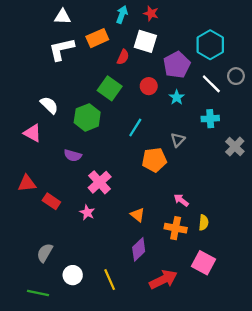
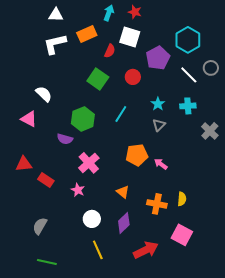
cyan star: (177, 97) -> (158, 104), moved
green hexagon: (87, 117) -> (83, 119), moved
orange pentagon: (154, 160) -> (137, 155), moved
pink arrow: (181, 200) -> (161, 164), moved
white circle: (73, 275) -> (92, 219), moved
green line: (38, 293) -> (47, 262), moved

